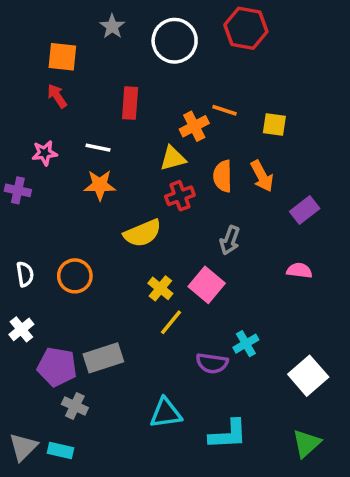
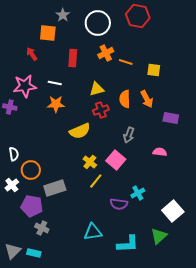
orange square: (62, 57) -> (48, 33), moved
orange cross: (194, 126) -> (106, 53), moved
pink star: (45, 153) -> (25, 86), size x1.6
purple rectangle: (305, 210) -> (171, 118), turned 49
pink semicircle: (299, 271) -> (160, 152), moved
orange circle: (75, 276) -> (31, 170), moved
gray rectangle: (103, 358) -> (55, 188), moved
green triangle: (306, 443) -> (159, 236), moved

